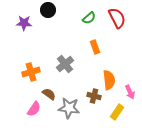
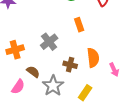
brown cross: (94, 96) -> (70, 65), moved
gray star: (69, 108) -> (53, 86), turned 30
yellow rectangle: (117, 112) -> (85, 93), moved

